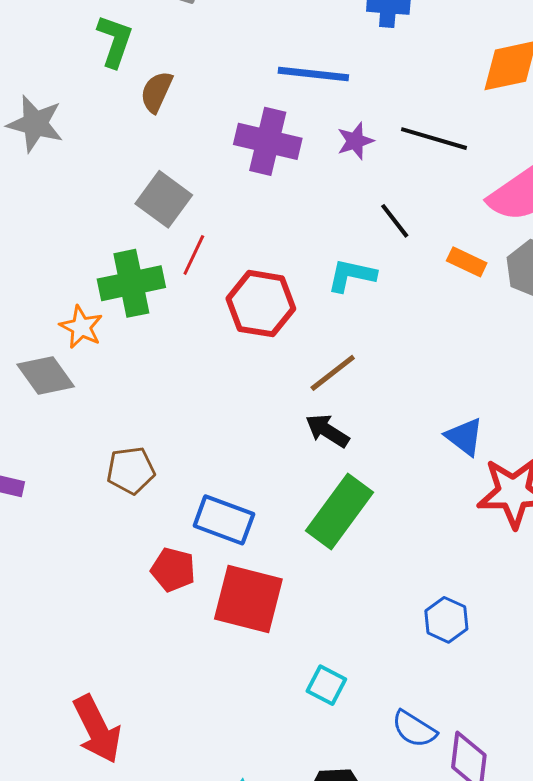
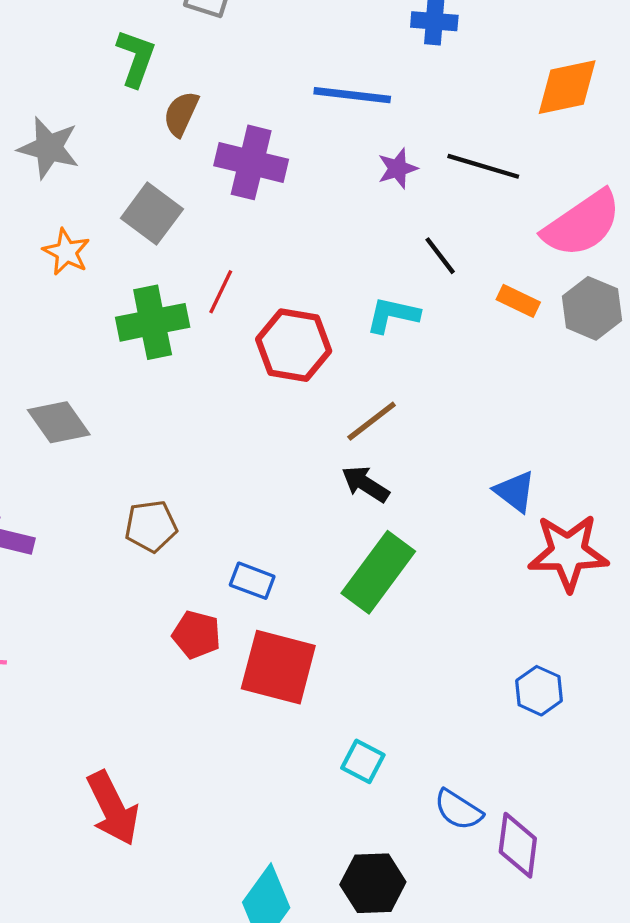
purple cross: (268, 141) -> (251, 162), moved
gray square: (164, 199) -> (152, 214), moved
orange star: (81, 327) -> (66, 252), moved
blue rectangle: (224, 520) -> (252, 581), size x0.7
blue hexagon: (446, 620) -> (539, 691), moved

